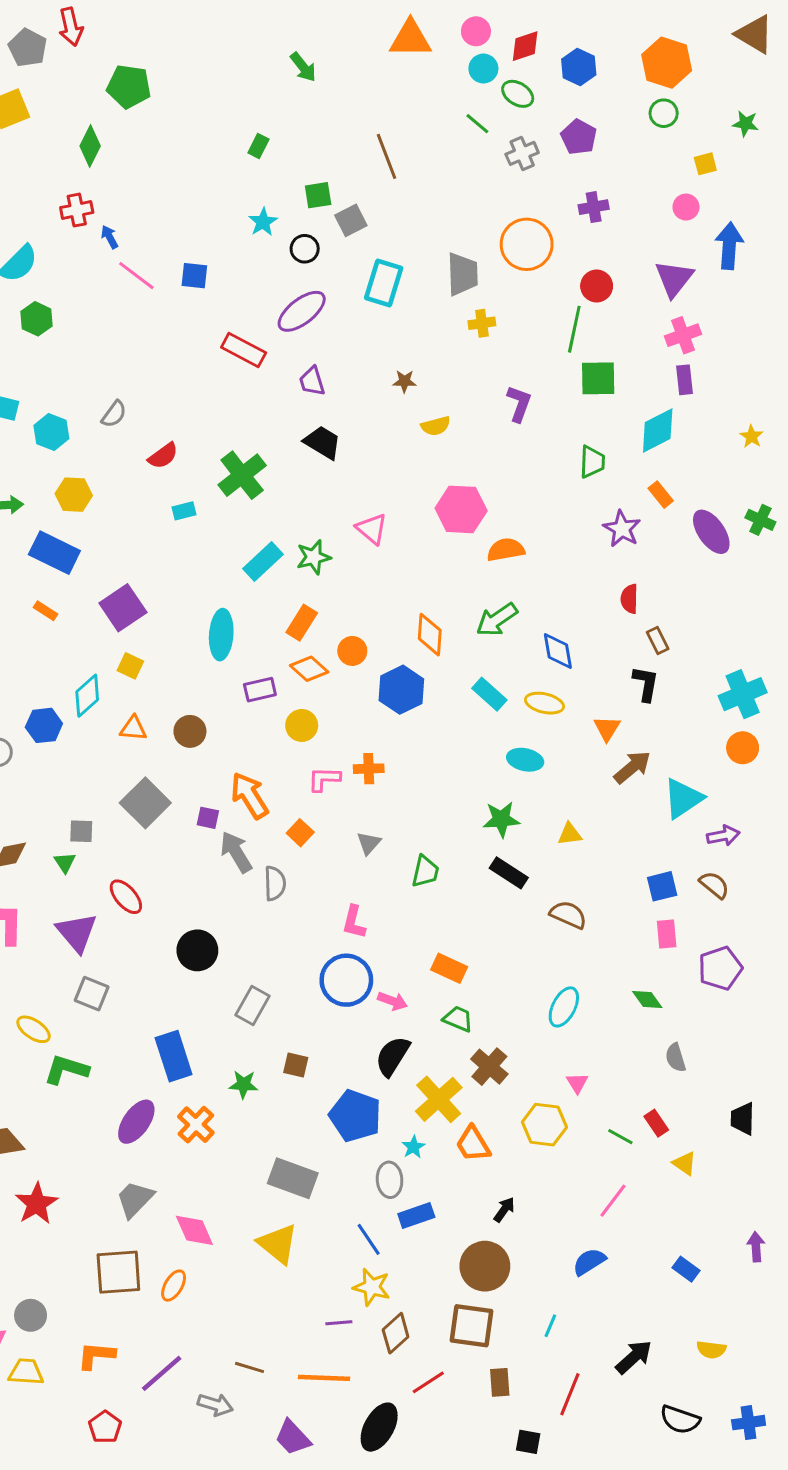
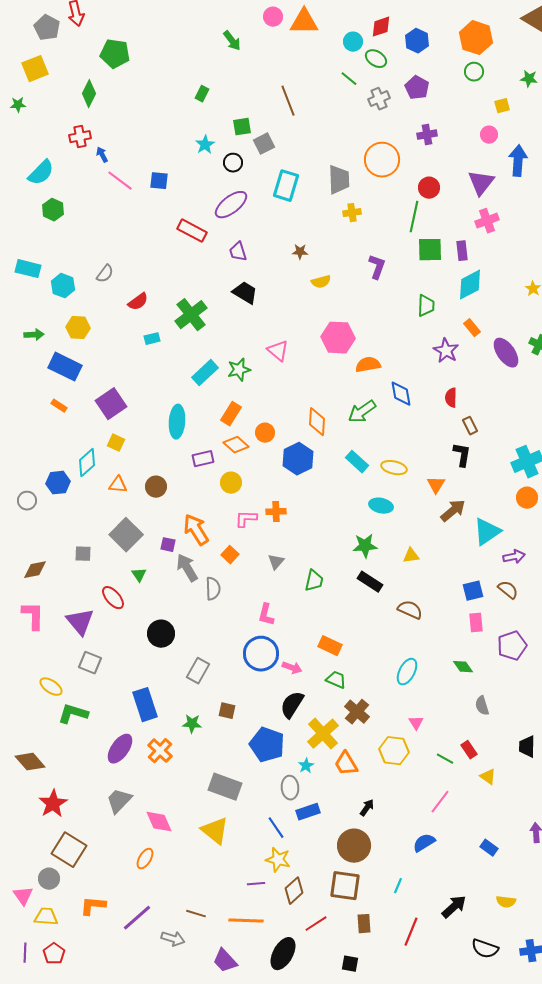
pink circle: (476, 31) -> (273, 17), moved
purple rectangle: (684, 380) -> (462, 251), moved
blue diamond: (558, 651) -> (401, 394), moved
green triangle: (65, 862) -> (139, 575), moved
brown square: (118, 1272) -> (69, 850), moved, turned 36
red pentagon: (105, 1427) -> (54, 954), moved
black square: (528, 1442) -> (350, 964), moved

